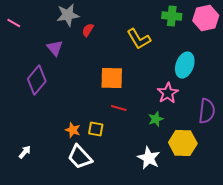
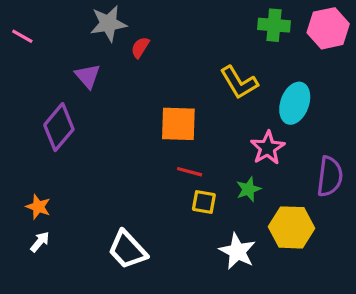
yellow L-shape: (139, 39) -> (239, 82), moved
yellow square: (96, 129) -> (204, 202), moved
orange star: (73, 130) -> (38, 207), moved

